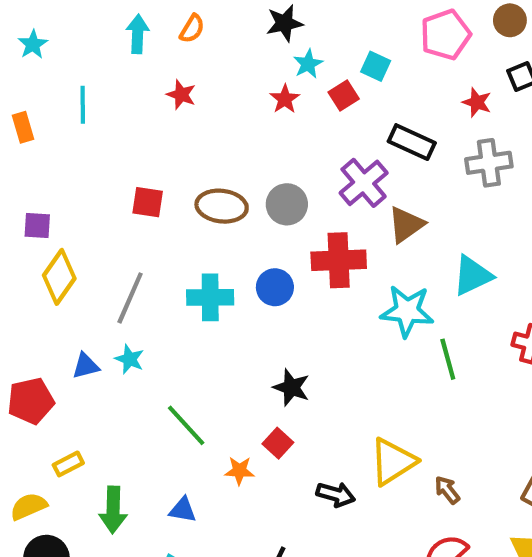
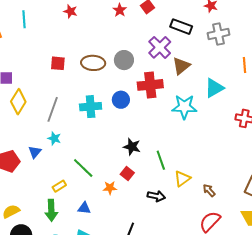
green line: (448, 359) -> (161, 160), moved
blue triangle: (86, 366) -> (35, 152), moved, turned -32
yellow triangle: (393, 462) -> (182, 179), size x0.7
yellow rectangle: (68, 464) -> (59, 186), moved

